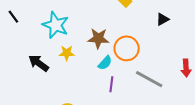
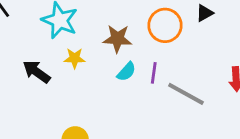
orange circle: (127, 48) -> (165, 25), moved
purple line: (111, 84) -> (154, 73), moved

